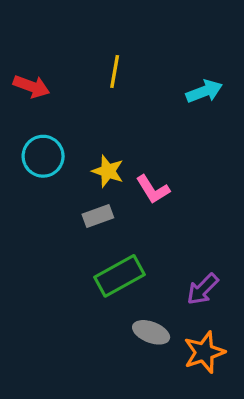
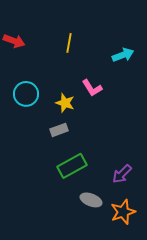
red arrow: (31, 86) -> (14, 41), moved
pink L-shape: (153, 189) -> (92, 88), moved

